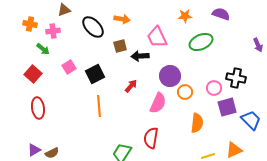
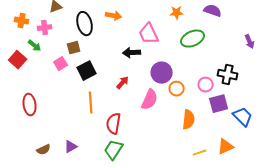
black ellipse: (93, 27) -> (85, 24), turned 30
brown square: (120, 46) -> (74, 48), moved
red square: (33, 74) -> (18, 60), moved
red semicircle: (151, 138) -> (114, 124), moved
purple triangle: (34, 150) -> (71, 147), moved

